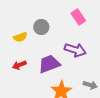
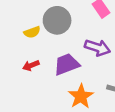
gray circle: (41, 27) -> (57, 20), size x1.5

